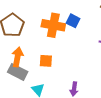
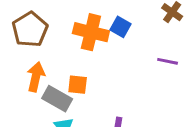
gray rectangle: (18, 72) -> (57, 99), moved

